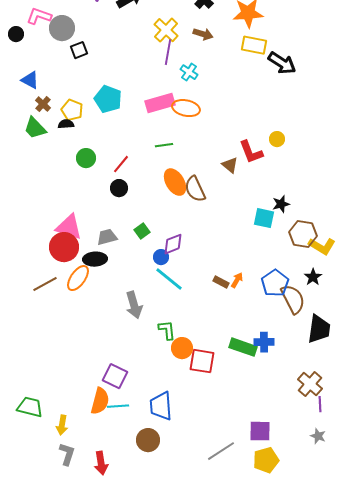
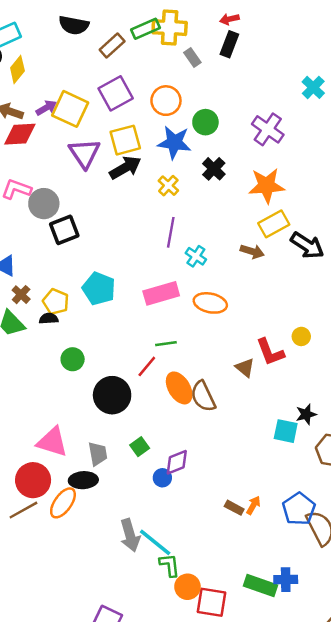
yellow cross: (166, 30) -> (168, 186), moved, size x0.7
brown arrow: (203, 34) -> (252, 251), moved
yellow rectangle: (254, 45) -> (274, 224), turned -40
black square: (79, 50) -> (64, 230), size x1.4
orange ellipse: (186, 108) -> (210, 303), moved
red line: (121, 164) -> (147, 366), moved
black circle: (119, 188) -> (112, 395), size x1.8
gray trapezoid: (107, 237) -> (98, 454), turned 95
red circle: (64, 247) -> (33, 480), moved
cyan line: (169, 279) -> (155, 542), moved

